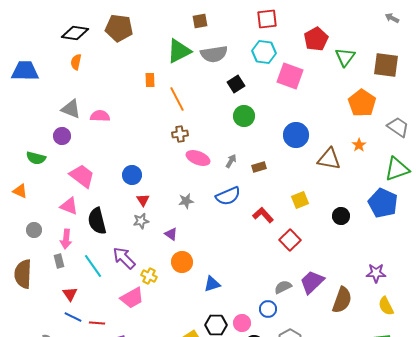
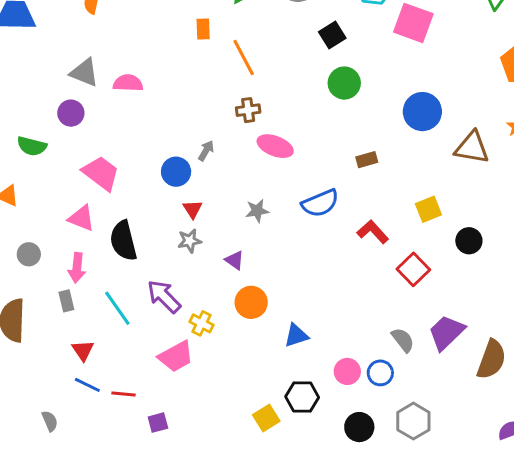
gray arrow: (231, 161) -> (206, 151), moved
black circle: (341, 216) -> (469, 241), moved
gray semicircle: (283, 287) -> (403, 340), turned 78
pink circle: (242, 323) -> (347, 371), moved

